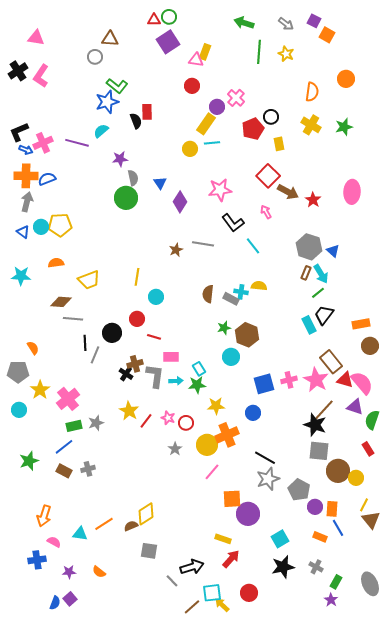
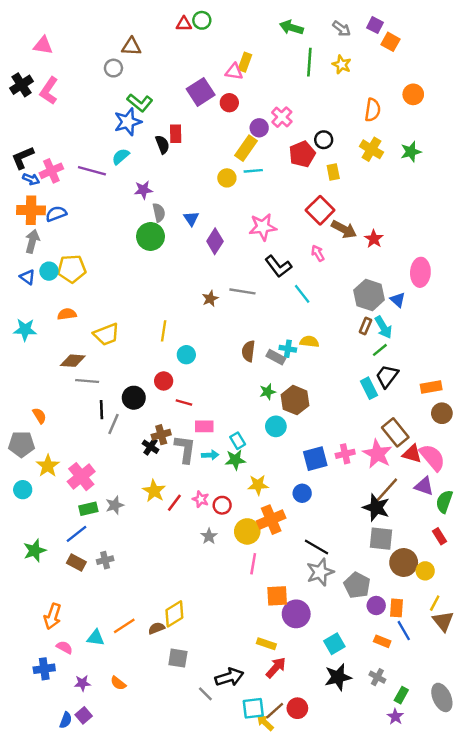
purple square: (168, 42) -> (201, 92), moved
pink ellipse: (352, 192) -> (420, 272), moved
pink line: (212, 472) -> (253, 564), turned -30
brown line: (192, 607) -> (275, 711), moved

